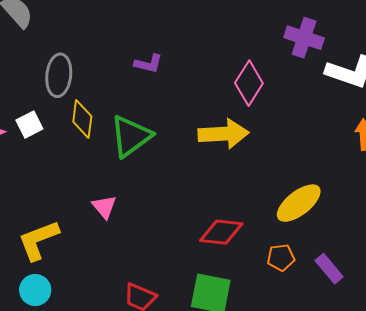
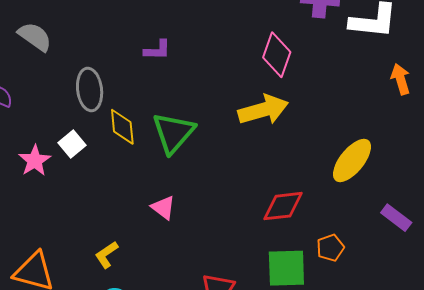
purple L-shape: (148, 64) -> (157, 50), moved
yellow L-shape: (38, 240) -> (107, 255), size x0.6
orange pentagon: (281, 258) -> (330, 248), moved

